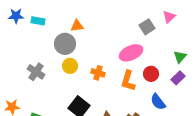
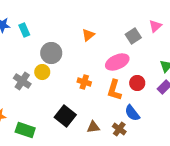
cyan rectangle: (38, 21) -> (24, 30), turned 56
orange triangle: (77, 26) -> (88, 35), moved, turned -32
yellow circle: (70, 66) -> (42, 72), moved
blue semicircle: (158, 102) -> (132, 113), moved

